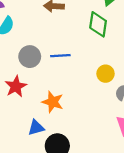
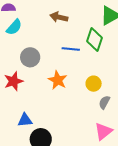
blue line: (60, 56) -> (71, 49), moved
orange star: (53, 102) -> (58, 80), moved

